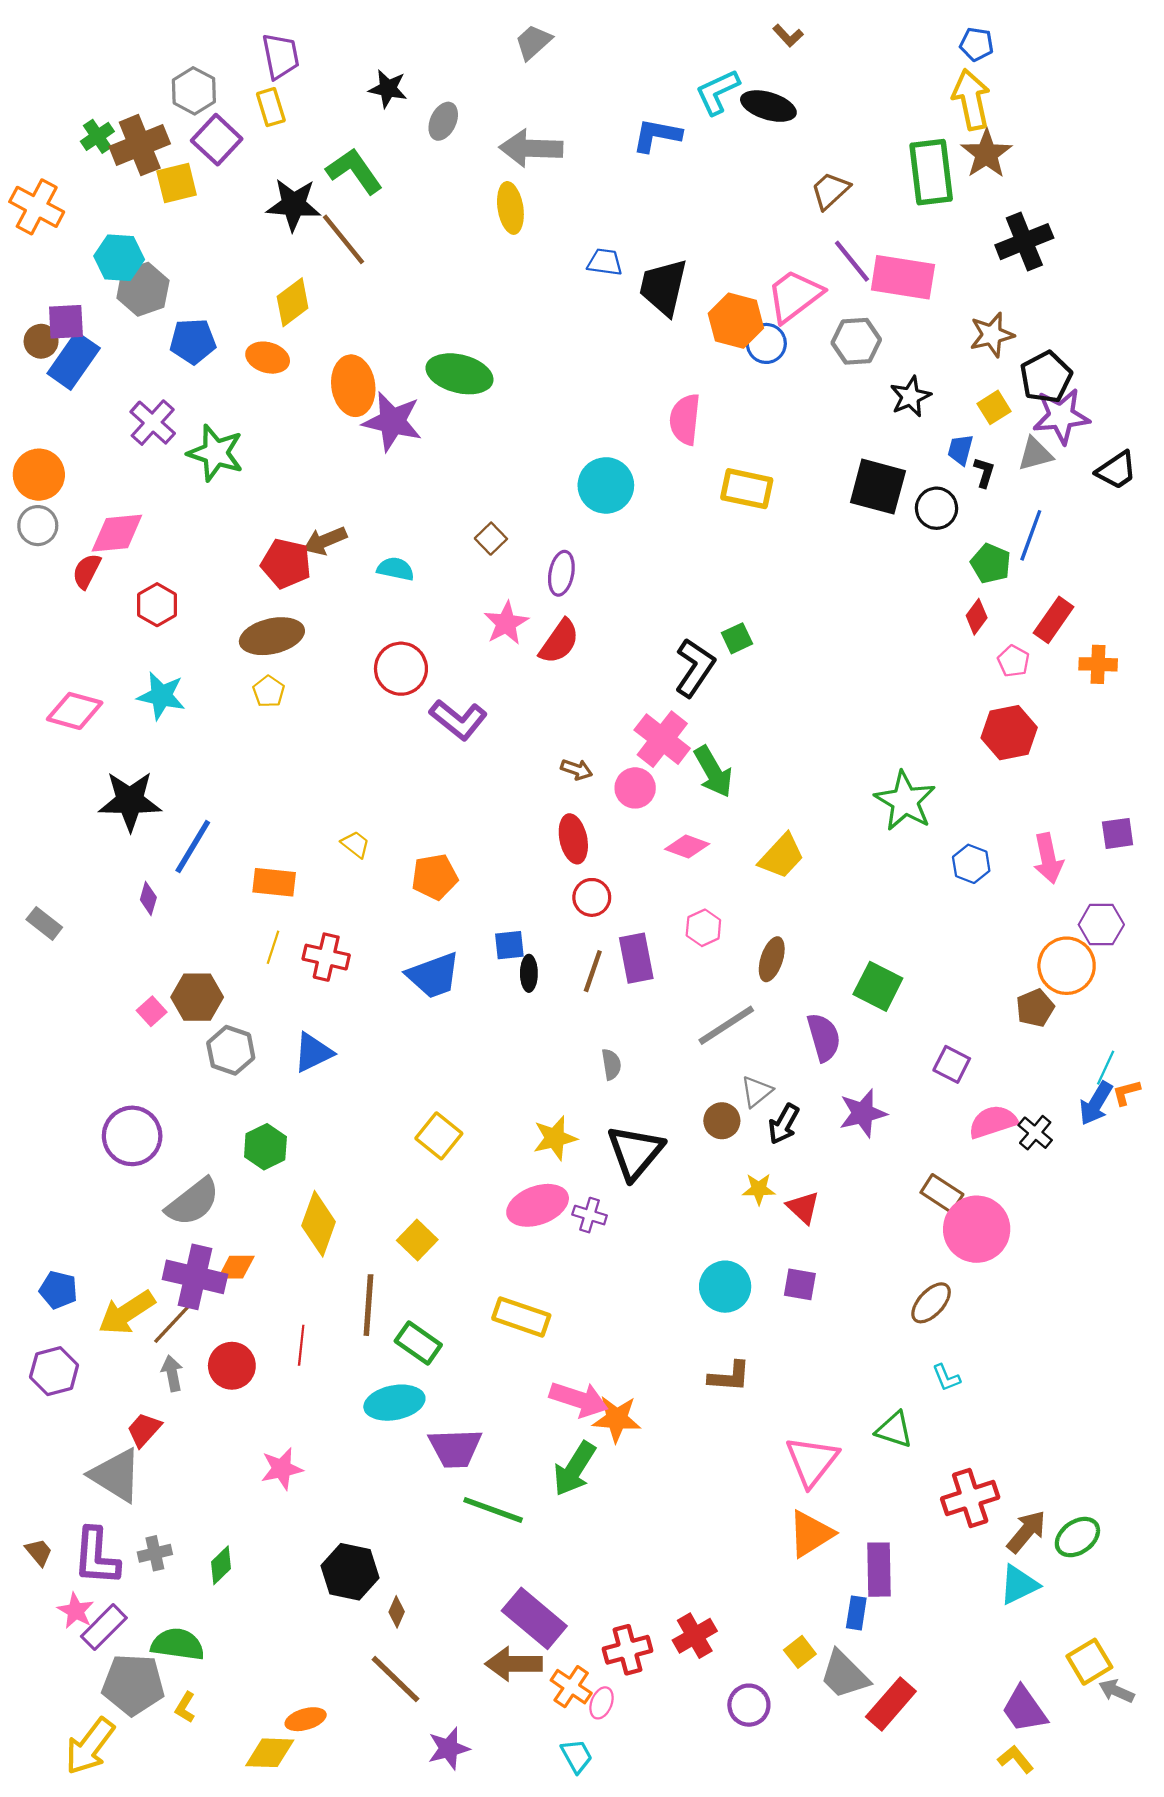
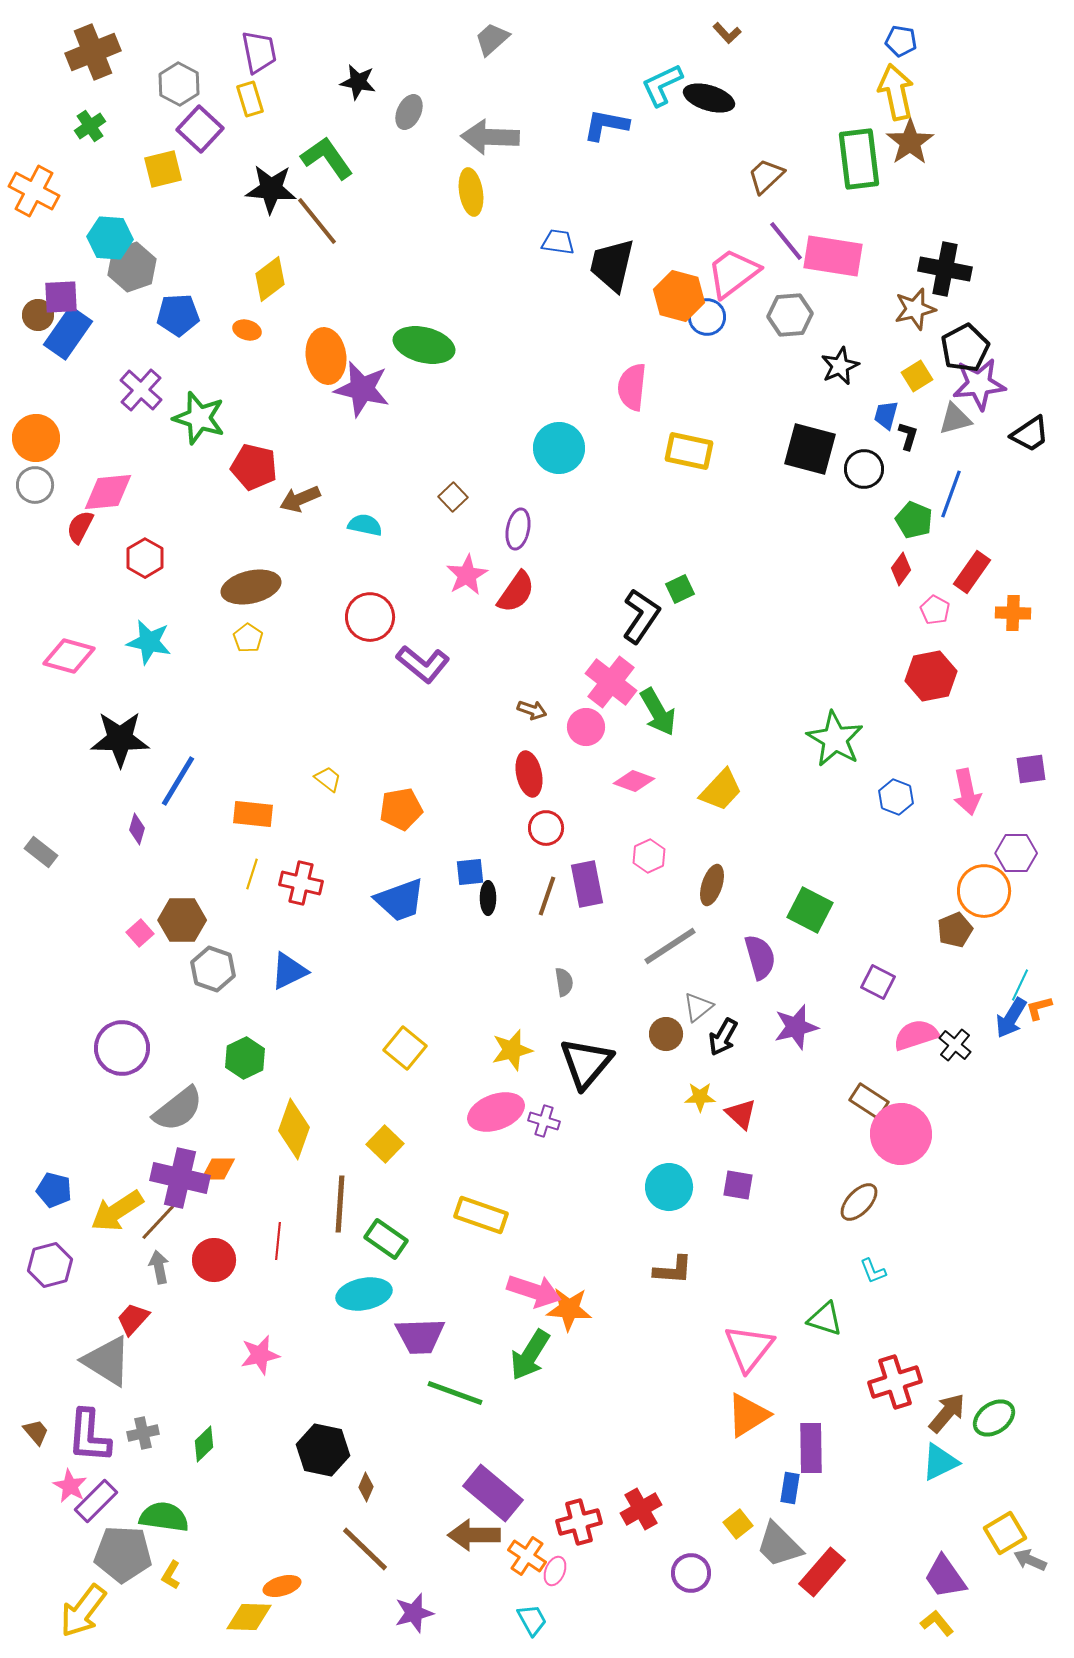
brown cross: (140, 145) -> (93, 52), moved
black cross: (1024, 242) -> (945, 269), moved, turned 33
orange ellipse: (268, 358) -> (247, 330), size x0.7
red pentagon: (286, 564) -> (254, 467), moved

